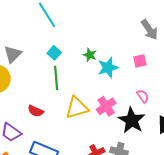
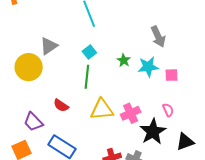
gray arrow: (150, 30) -> (158, 37), moved
cyan star: (108, 68) -> (148, 67), moved

